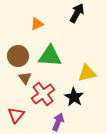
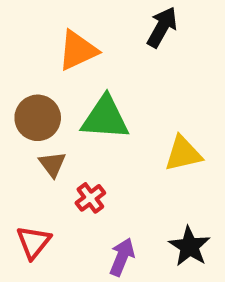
orange triangle: (37, 24) -> (78, 50), size x1.5
red cross: (43, 94) -> (90, 198), size x0.6
black star: (74, 97) -> (189, 246), moved

